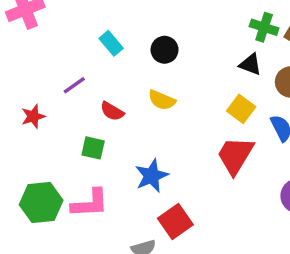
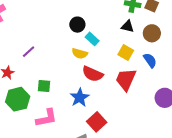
cyan rectangle: (111, 43) -> (92, 39), moved
red semicircle: (112, 111) -> (93, 74), moved, size x1.5
green hexagon: (41, 203) -> (18, 99), moved

